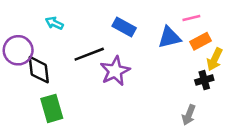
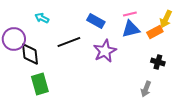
pink line: (191, 18) -> (130, 14), moved
yellow arrow: (215, 59) -> (166, 19), moved
purple star: (115, 71) -> (105, 51), moved
black cross: (204, 80) -> (158, 62), turned 32

